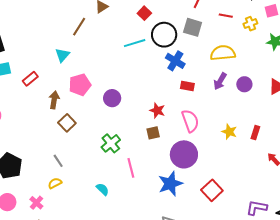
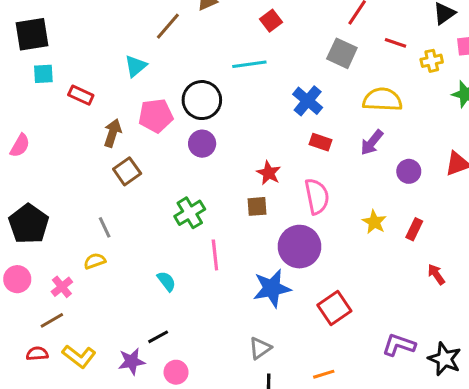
black circle: (164, 35) -> (202, 100), moved
red rectangle: (30, 79) -> (81, 95), turned 56
purple circle: (244, 84) -> (409, 171), moved

